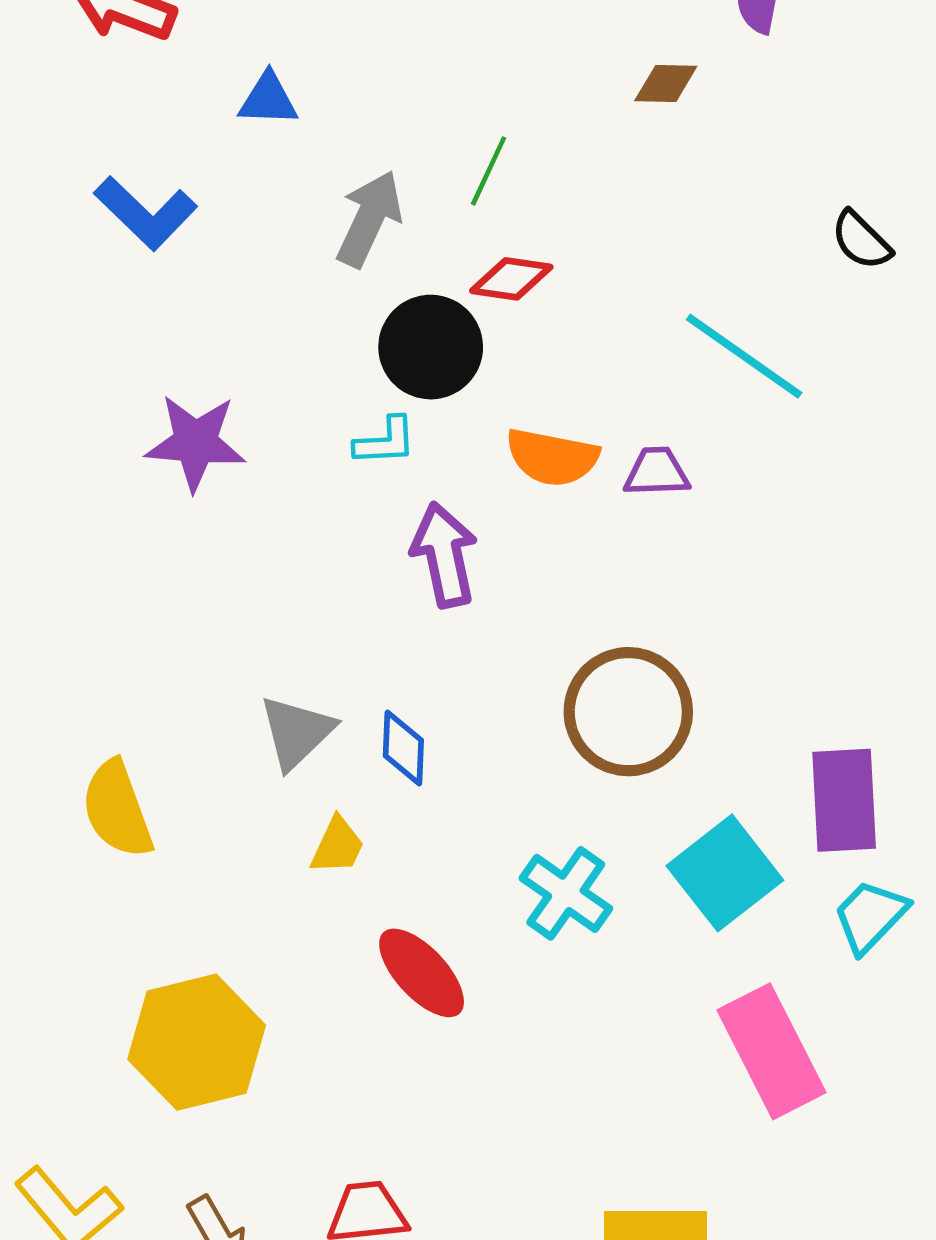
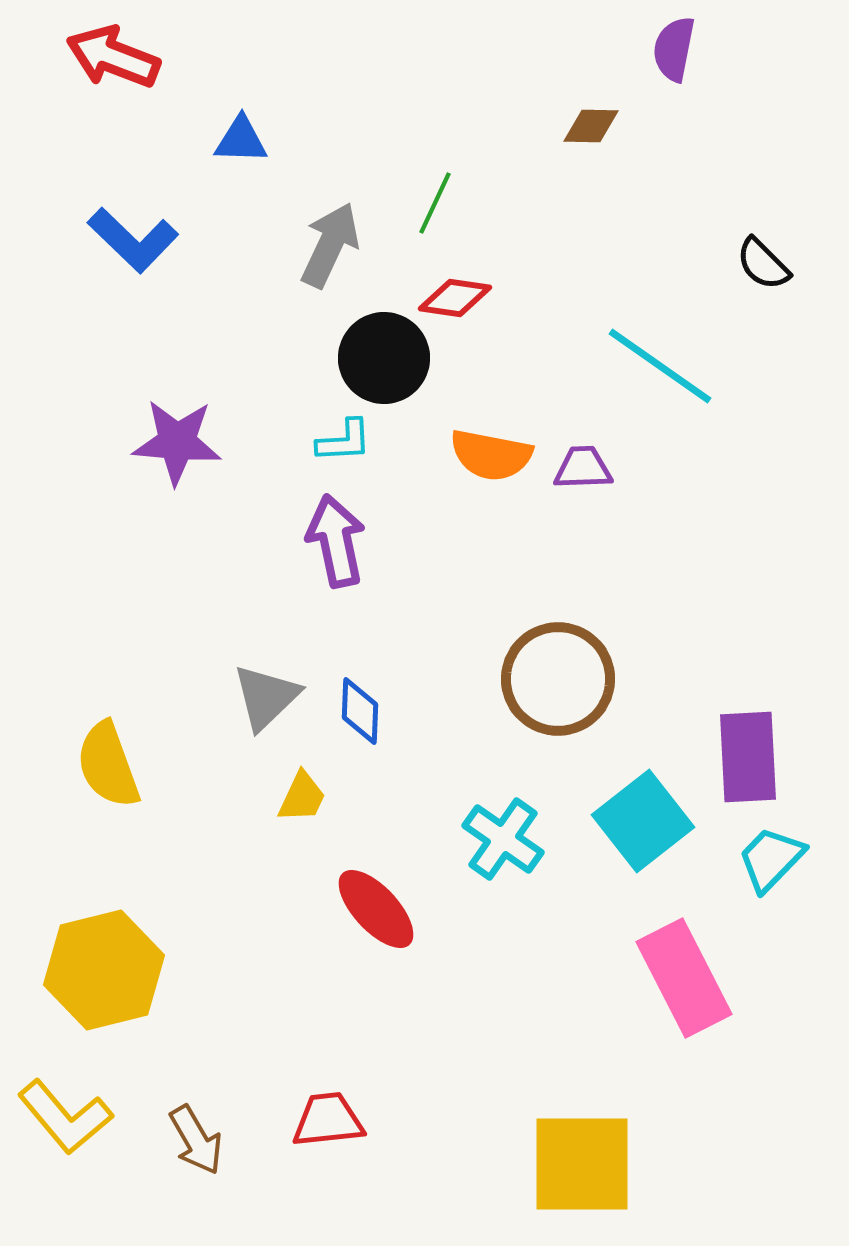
purple arrow: (444, 555) -> (336, 541), moved
yellow hexagon: (197, 1042) -> (104, 970), moved

